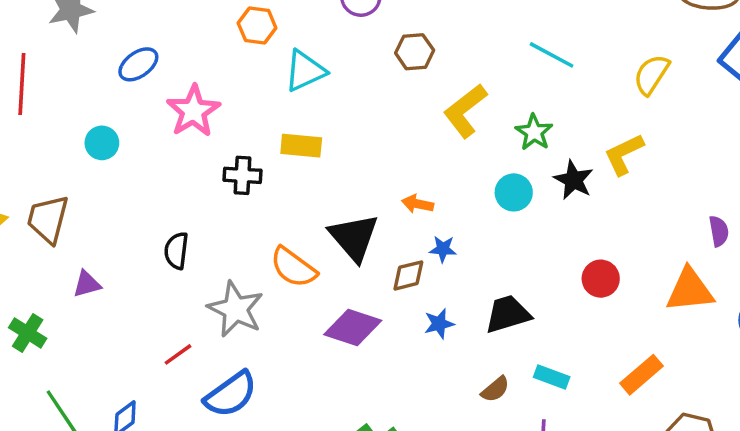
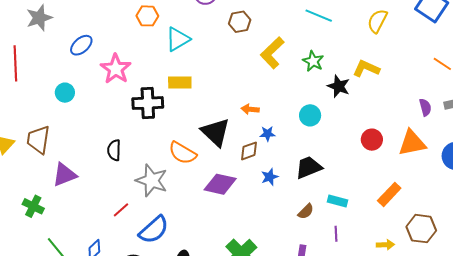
yellow L-shape: (624, 154) -> (366, 69), turned 56
black cross: (243, 175) -> (148, 103), size x1.4
cyan circle: (514, 192) -> (310, 115), moved
red circle: (601, 279) -> (372, 140), moved
purple triangle: (87, 284) -> (64, 175), size x1.5

